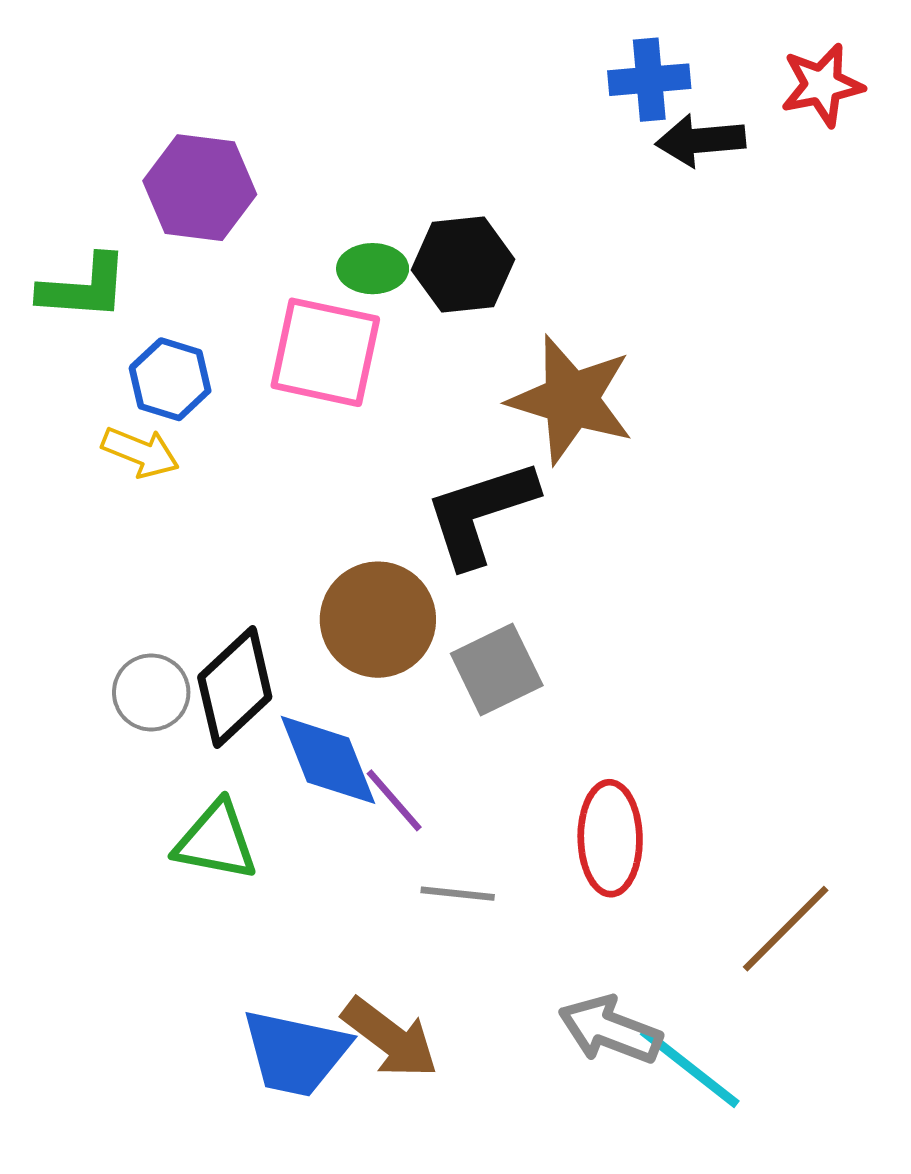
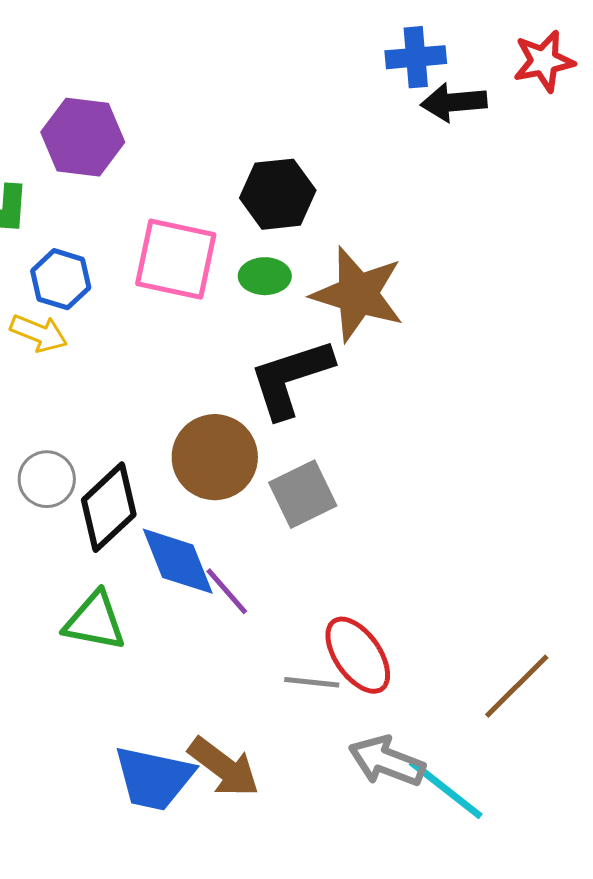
green ellipse: (373, 269) -> (265, 276), moved
gray circle: (151, 692) -> (47, 479), moved
red ellipse: (610, 838) -> (358, 655), moved, turned -34
gray line: (458, 894) -> (312, 682), moved

